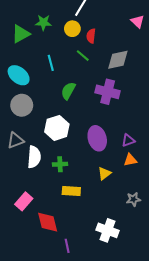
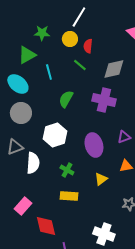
green triangle: (21, 34) -> (27, 55), moved
purple triangle: (128, 140) -> (124, 137), moved
green cross: (60, 164) -> (67, 170), moved, turned 32

